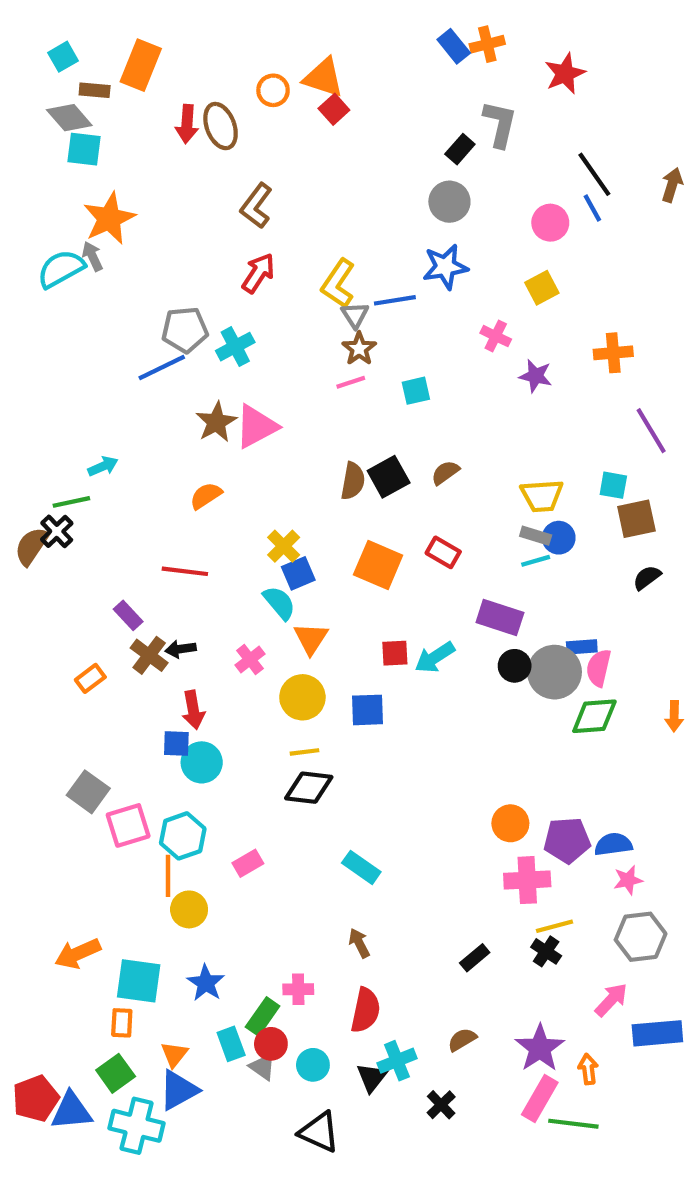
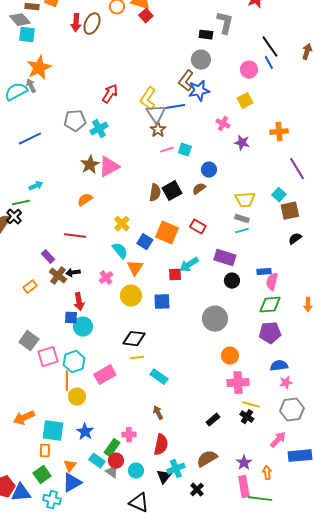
brown ellipse: (221, 126) -> (92, 24), turned 45
black rectangle: (460, 149) -> (206, 35), turned 56
brown L-shape: (256, 206) -> (186, 81), moved
gray triangle: (355, 315) -> (156, 114), size x1.5
blue line: (162, 368) -> (30, 139), moved
pink line: (351, 382) -> (167, 150), moved
cyan square: (416, 391) -> (185, 150), turned 32
cyan square: (613, 485) -> (279, 195), turned 32
blue circle: (559, 538) -> (209, 170), moved
blue square: (298, 573) -> (145, 242), moved, turned -35
cyan arrow: (435, 657) -> (189, 265), moved
gray circle: (554, 672) -> (215, 319), moved
yellow line: (305, 752) -> (137, 358), moved
purple pentagon: (567, 840) -> (270, 333), moved
pink rectangle: (248, 863) -> (105, 375), size x1.5
yellow line: (554, 926) -> (251, 405), turned 30
brown semicircle: (462, 1040) -> (207, 459), size x1.5
cyan rectangle: (231, 1044) -> (97, 461), turned -35
purple star: (540, 1048) -> (244, 463), size x0.7
pink rectangle: (540, 1098) -> (244, 487), turned -40
cyan cross: (137, 1126) -> (52, 500), size x0.7

